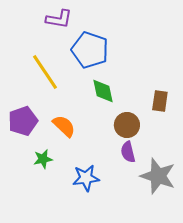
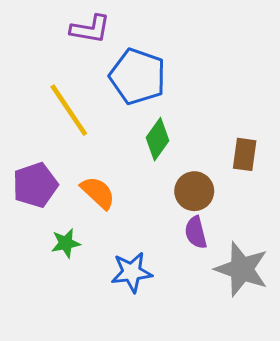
green diamond: (103, 91) -> (158, 139), turned 48

